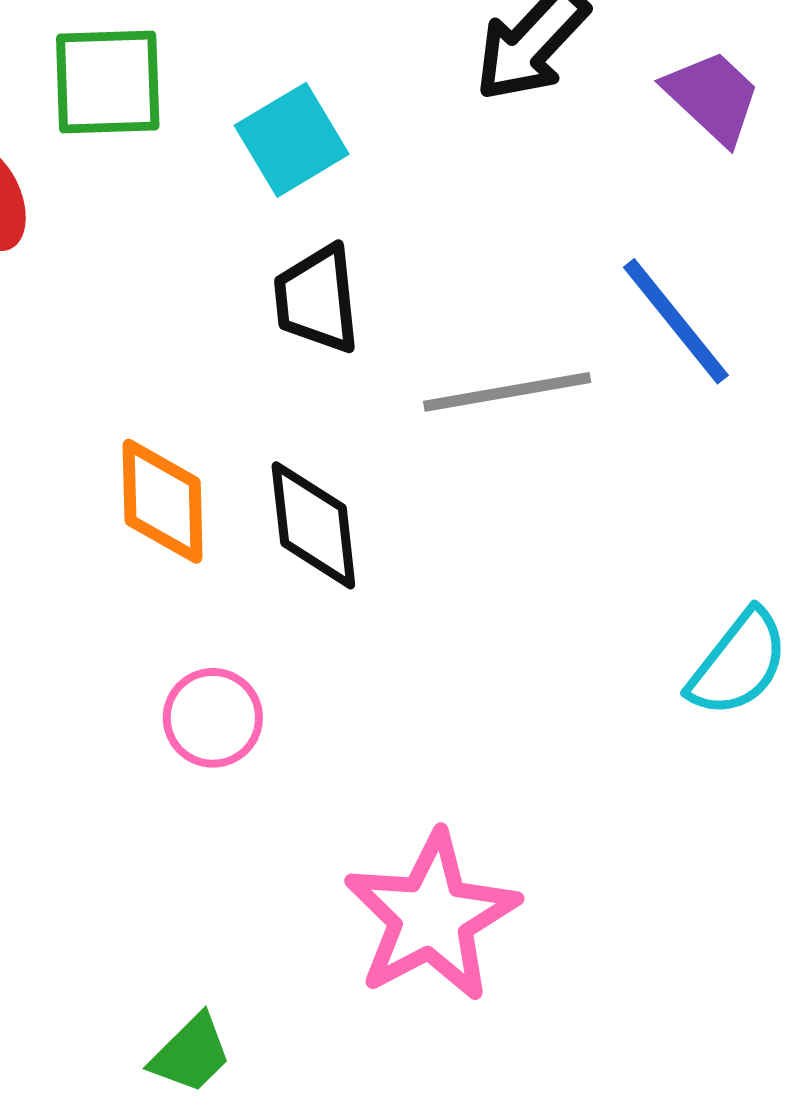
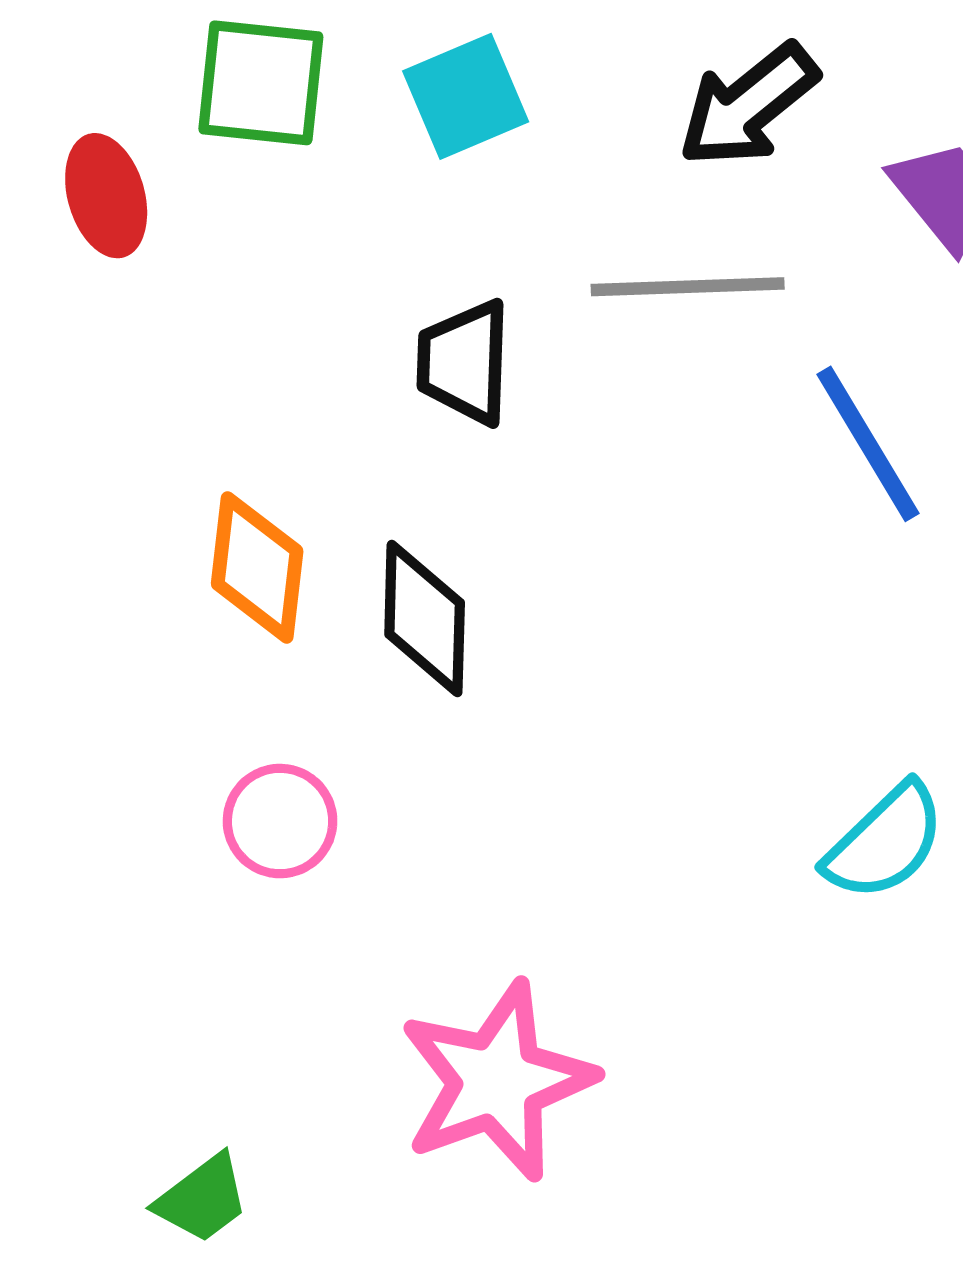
cyan square: (292, 140) -> (466, 96), moved
gray line: (507, 392) -> (688, 287), moved

